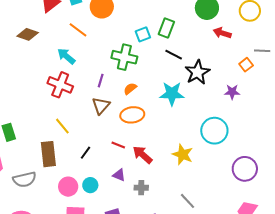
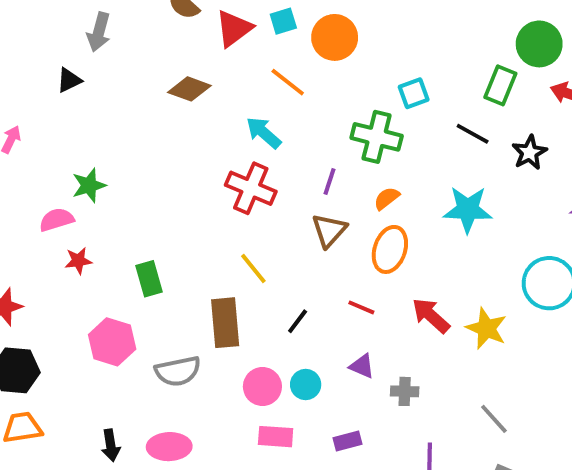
green rectangle: (166, 28) -> (500, 85), moved
black star: (197, 72) -> (529, 152), moved, size x0.7
orange ellipse: (132, 115) -> (390, 249), turned -65
red arrow: (143, 155) -> (431, 316), moved

